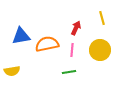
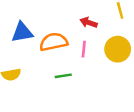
red arrow: (76, 28) -> (89, 23), turned -96
green line: (69, 72) -> (63, 76), moved

